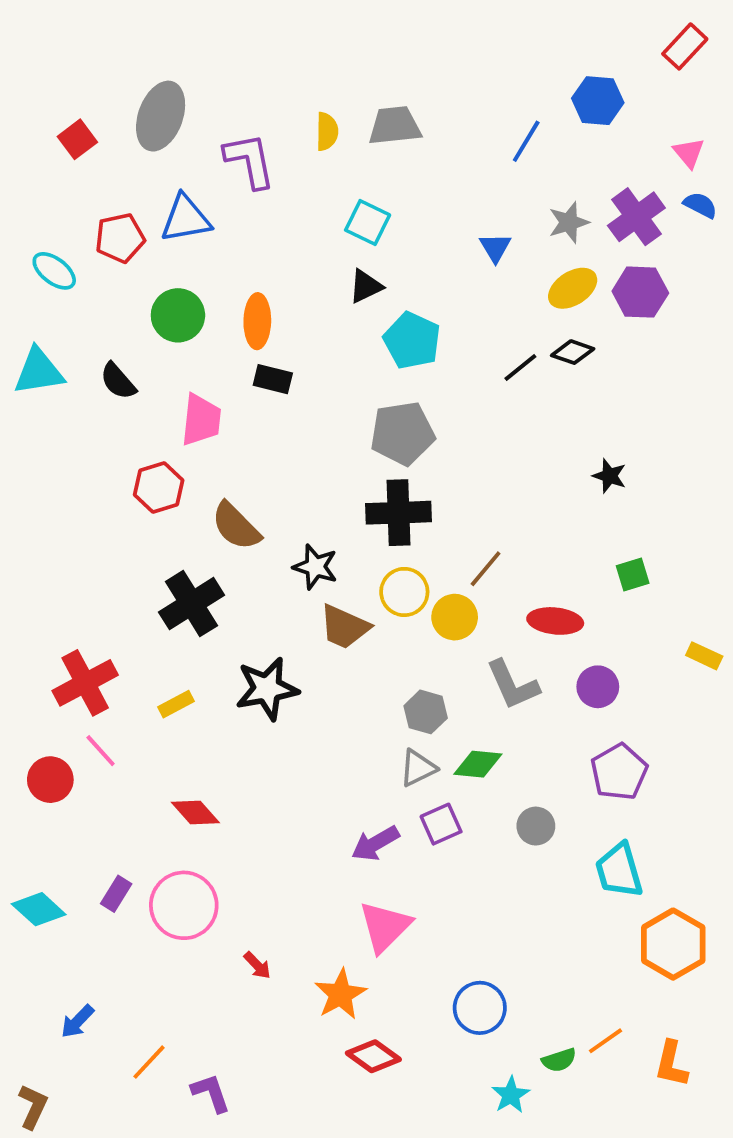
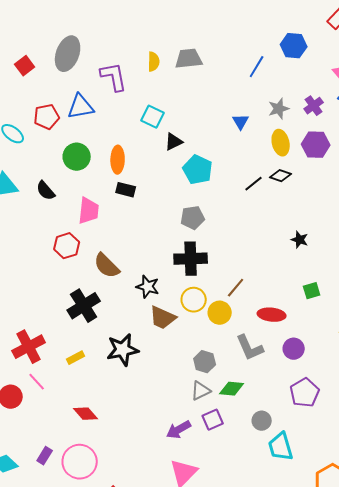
purple cross: (636, 217) -> (314, 106), size x0.7
cyan square: (368, 222) -> (153, 117), moved
yellow ellipse: (573, 288) -> (281, 143), turned -70
gray pentagon: (402, 433) -> (193, 218), size x0.7
cyan trapezoid: (619, 871) -> (281, 447), moved

